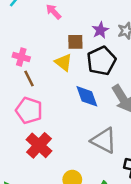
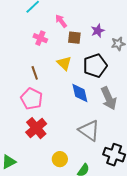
purple star: (100, 30) -> (98, 31), moved
brown square: (75, 42) -> (74, 38), moved
pink cross: (21, 57) -> (40, 38), moved

